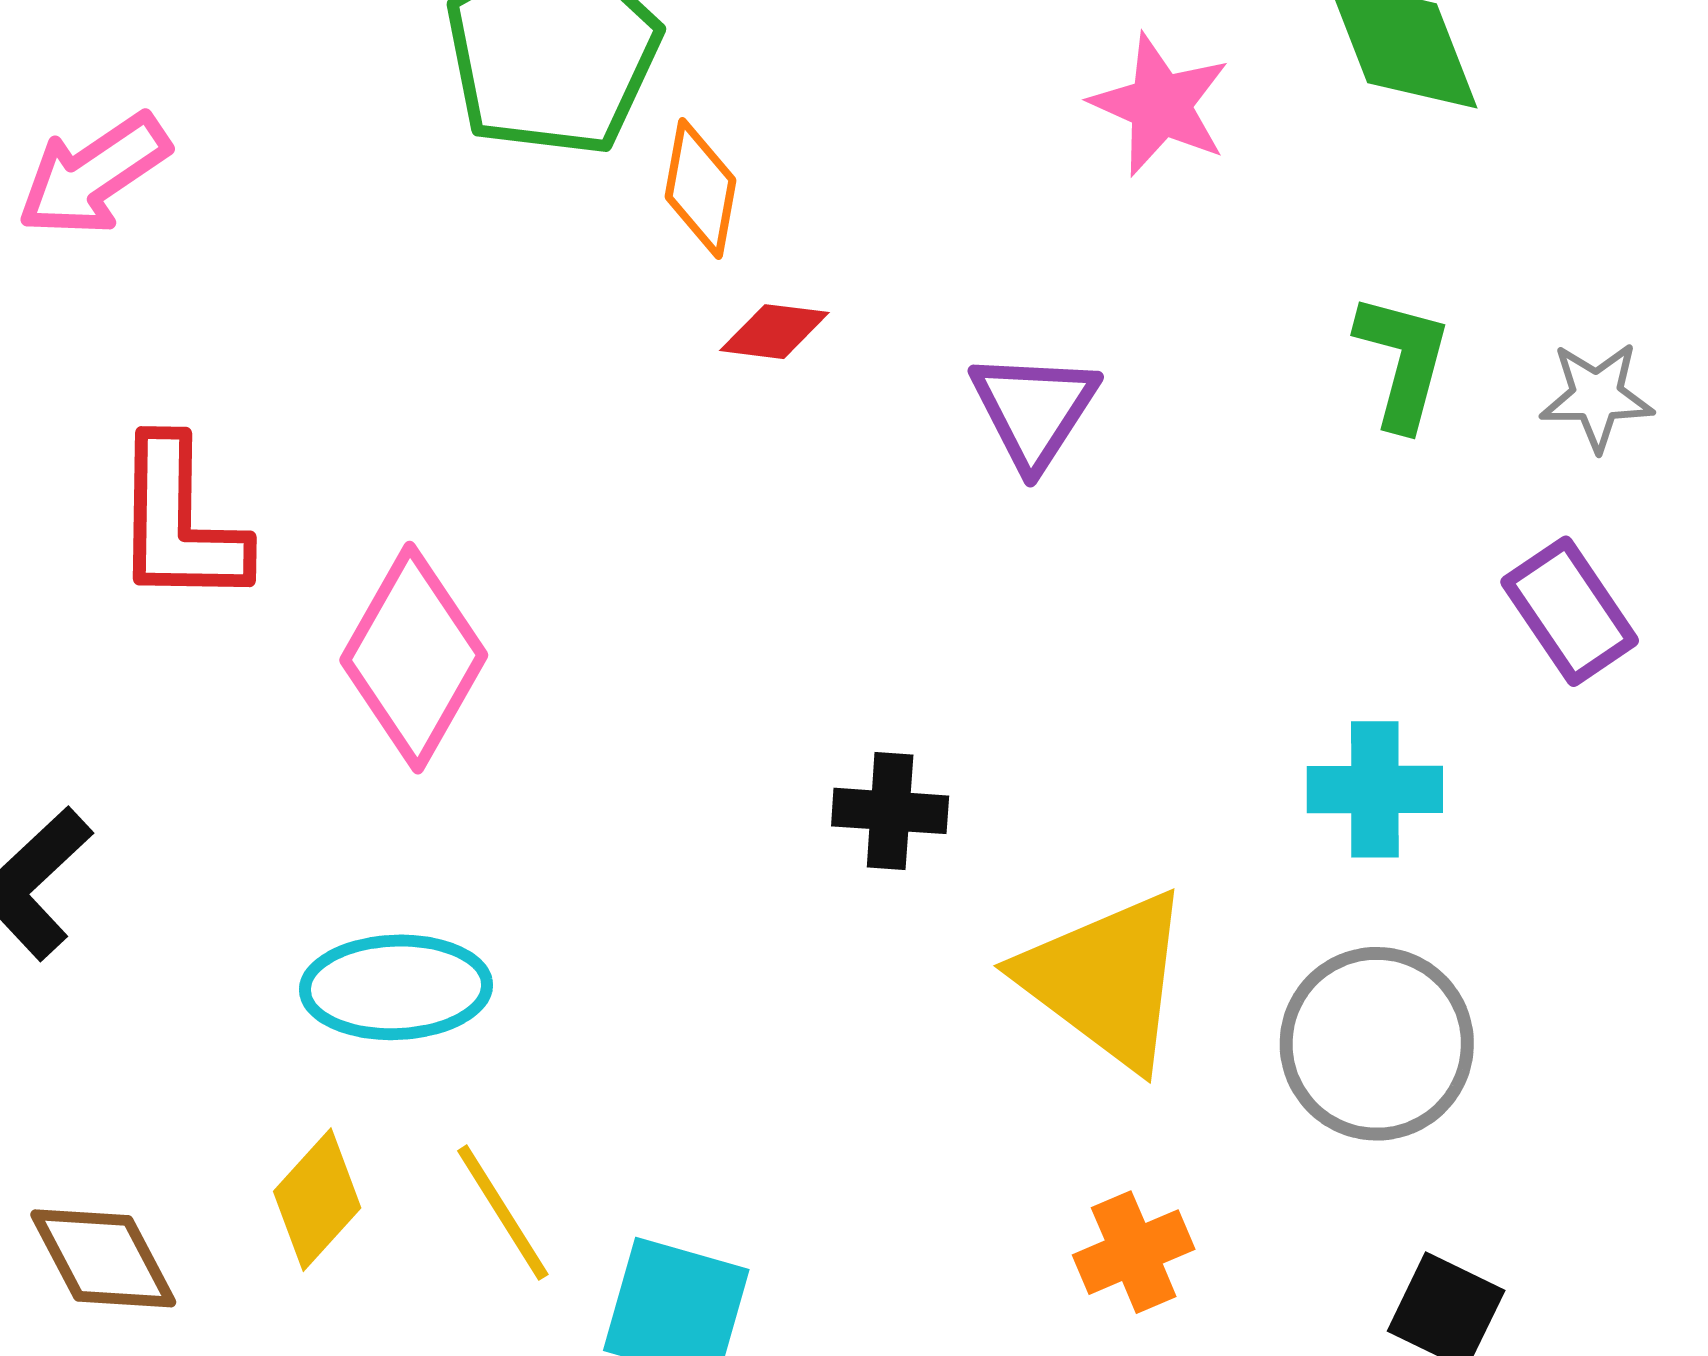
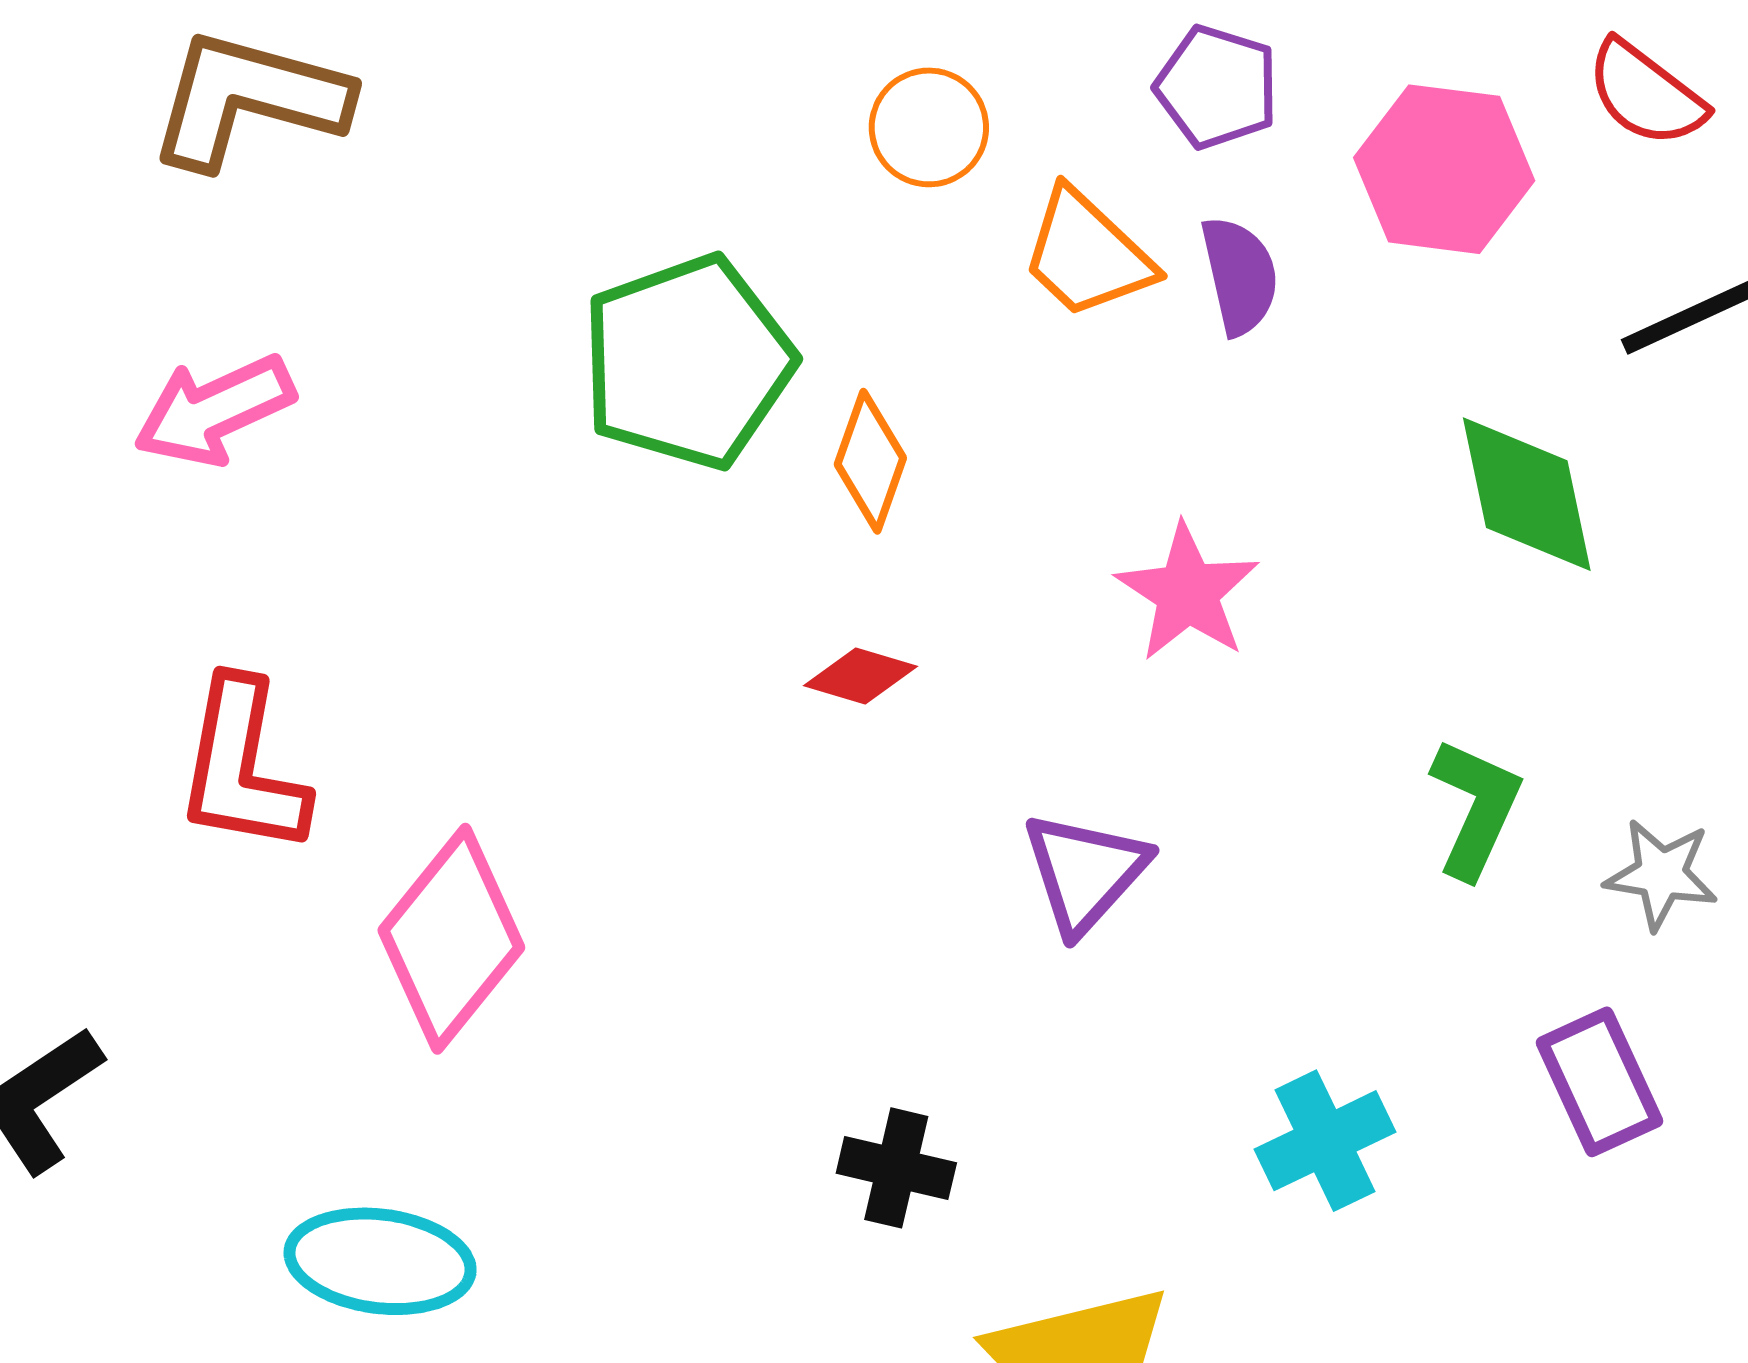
pink star: (1160, 105) -> (1187, 592), moved
orange diamond: (700, 188) -> (870, 461), moved
purple triangle: (1034, 410) -> (1085, 872), moved
cyan cross: (1375, 789) -> (1325, 1141), moved, turned -35

